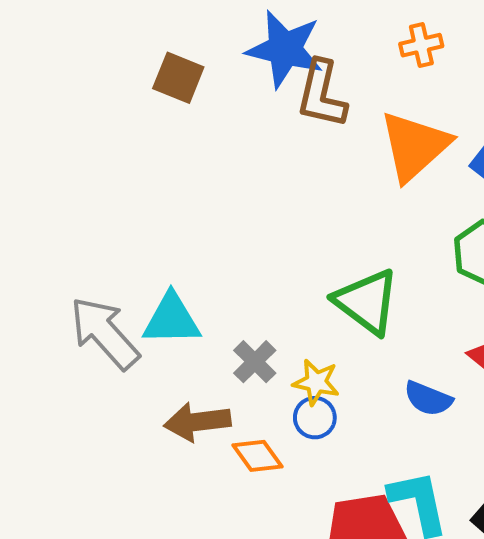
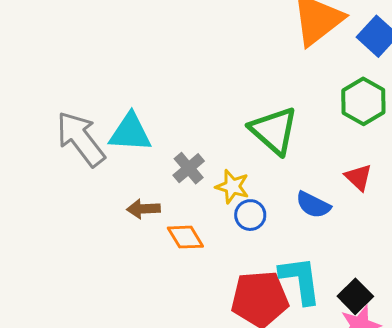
blue circle: (315, 418) -> (250, 215), moved
brown arrow: (197, 422) -> (143, 209), size x0.7

